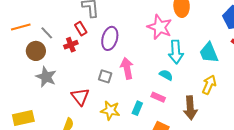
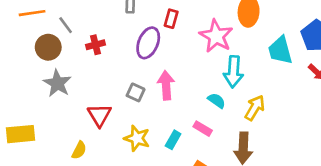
red rectangle: (81, 29) -> (171, 19), moved, turned 40
cyan trapezoid: (209, 53) -> (280, 50), moved
yellow arrow: (209, 85) -> (255, 108), moved

